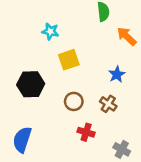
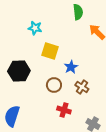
yellow square: (69, 60) -> (50, 51), turned 36
blue star: (117, 74) -> (71, 67), moved

